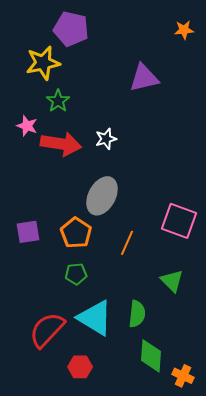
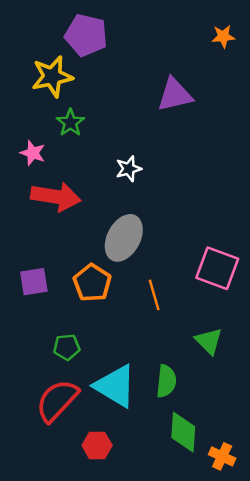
red arrow: (61, 144) -> (56, 197), moved
orange line: (127, 243) -> (154, 295), turned -40
green pentagon: (76, 274) -> (67, 347), moved

